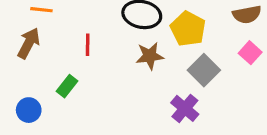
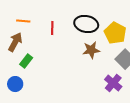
red line: (88, 45) -> (52, 28), moved
green rectangle: (67, 86) -> (26, 61), moved

